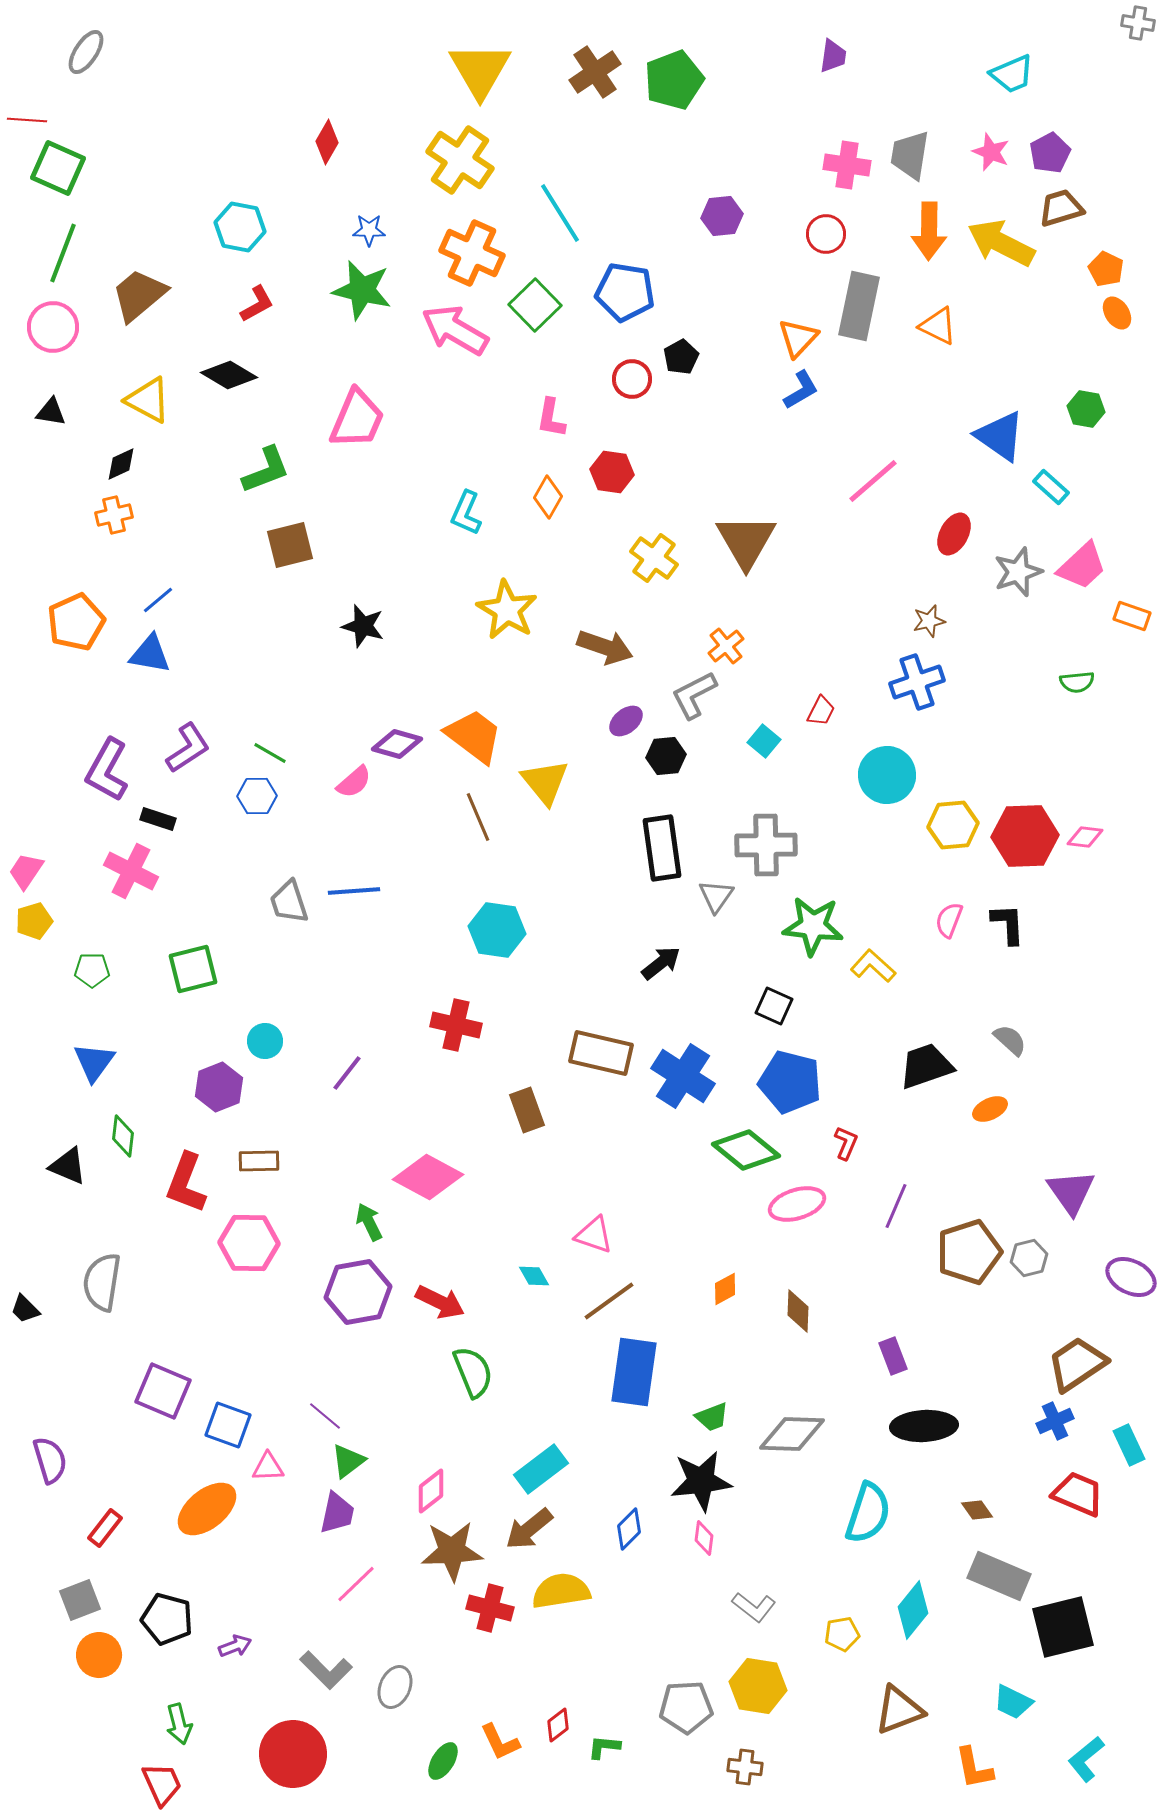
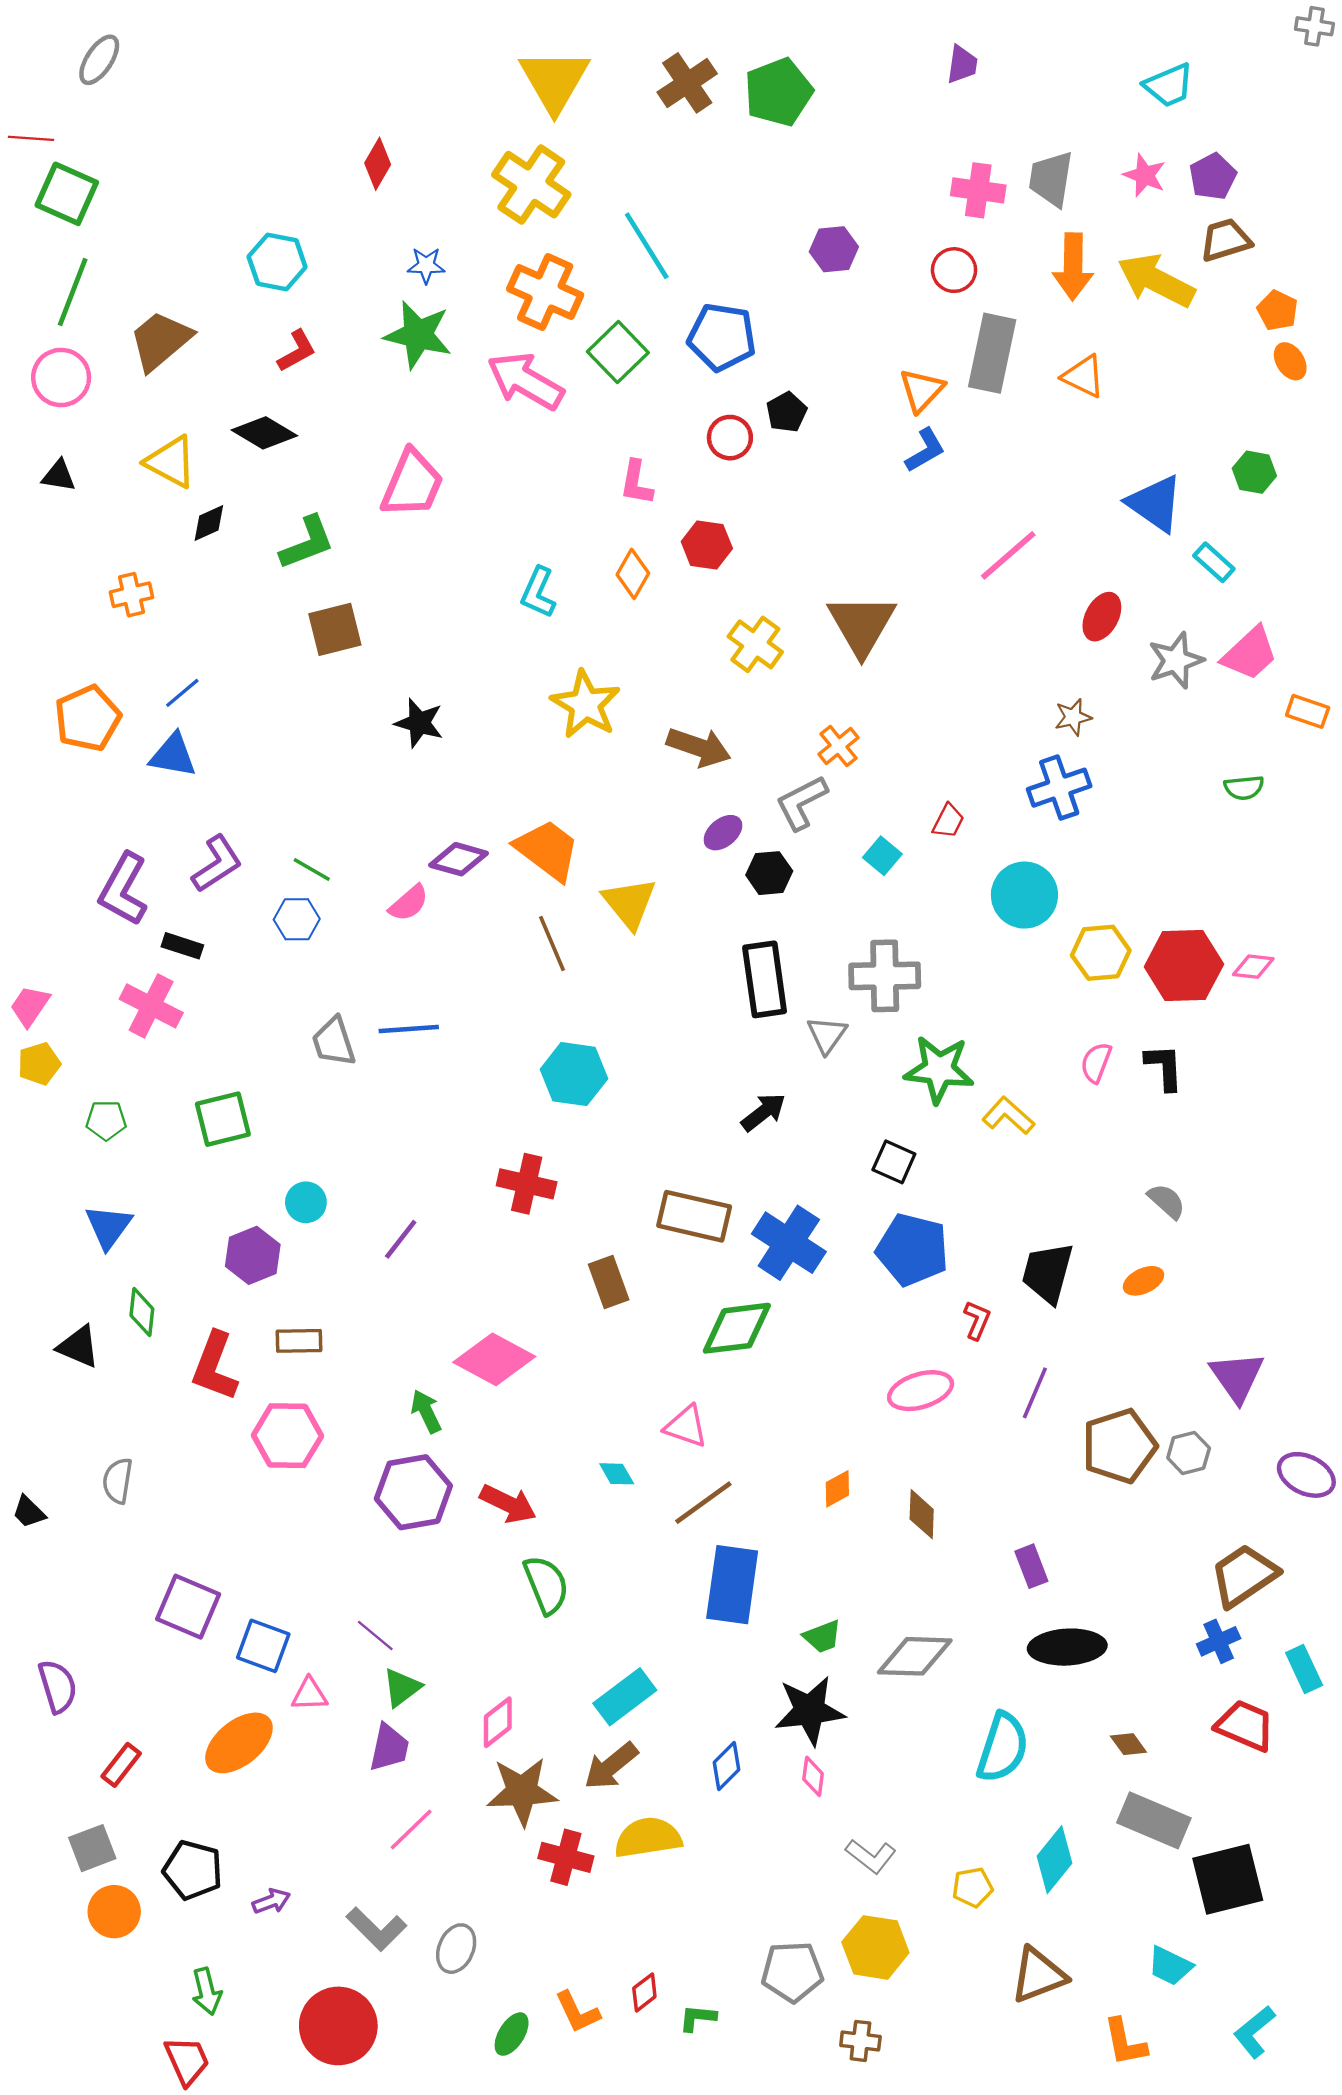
black diamond: (121, 464) -> (209, 523), moved
black trapezoid: (926, 1066) -> (1048, 1273), moved, turned -56
green diamond: (746, 1150) -> (737, 1328), moved, turned -46
gray semicircle: (102, 1282) -> (118, 1481), size x0.7

